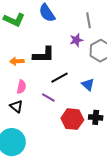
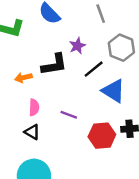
purple star: (76, 40) -> (77, 46), moved
black line: (59, 78) -> (94, 69), moved
blue triangle: (88, 85) -> (113, 91), size x1.5

